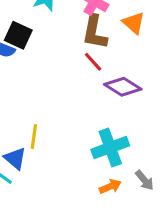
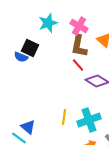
yellow line: (34, 137) -> (64, 117), moved

